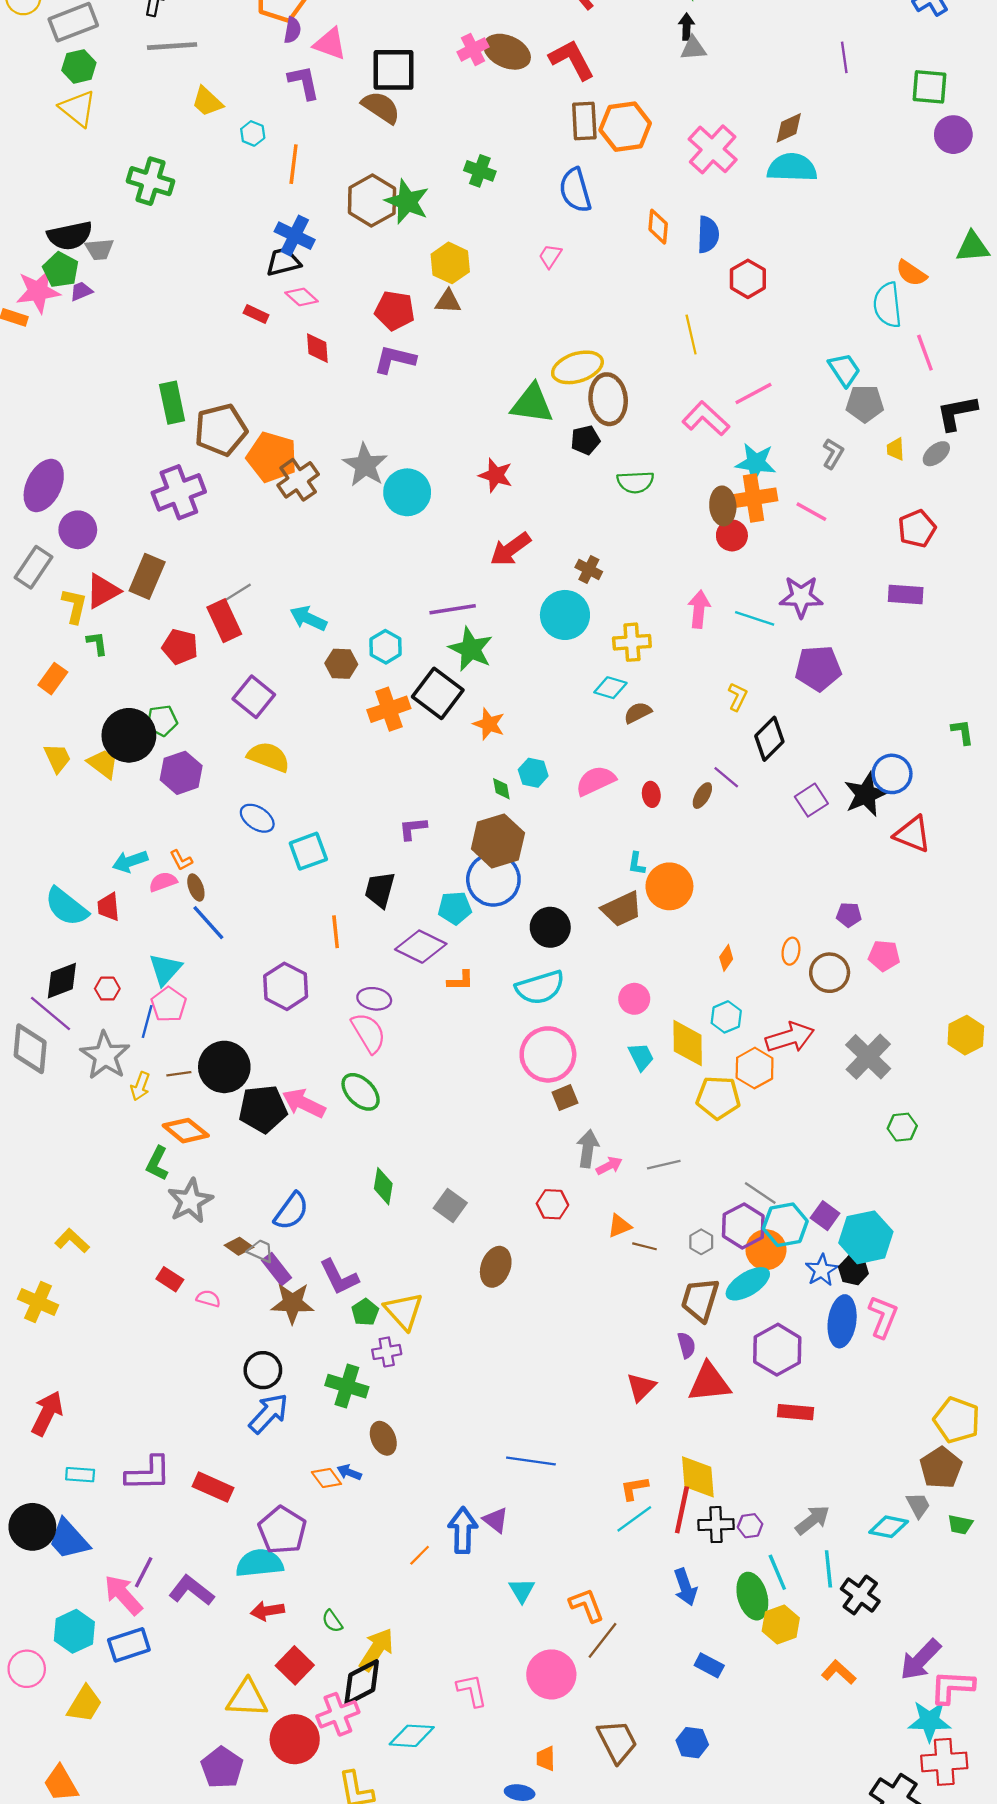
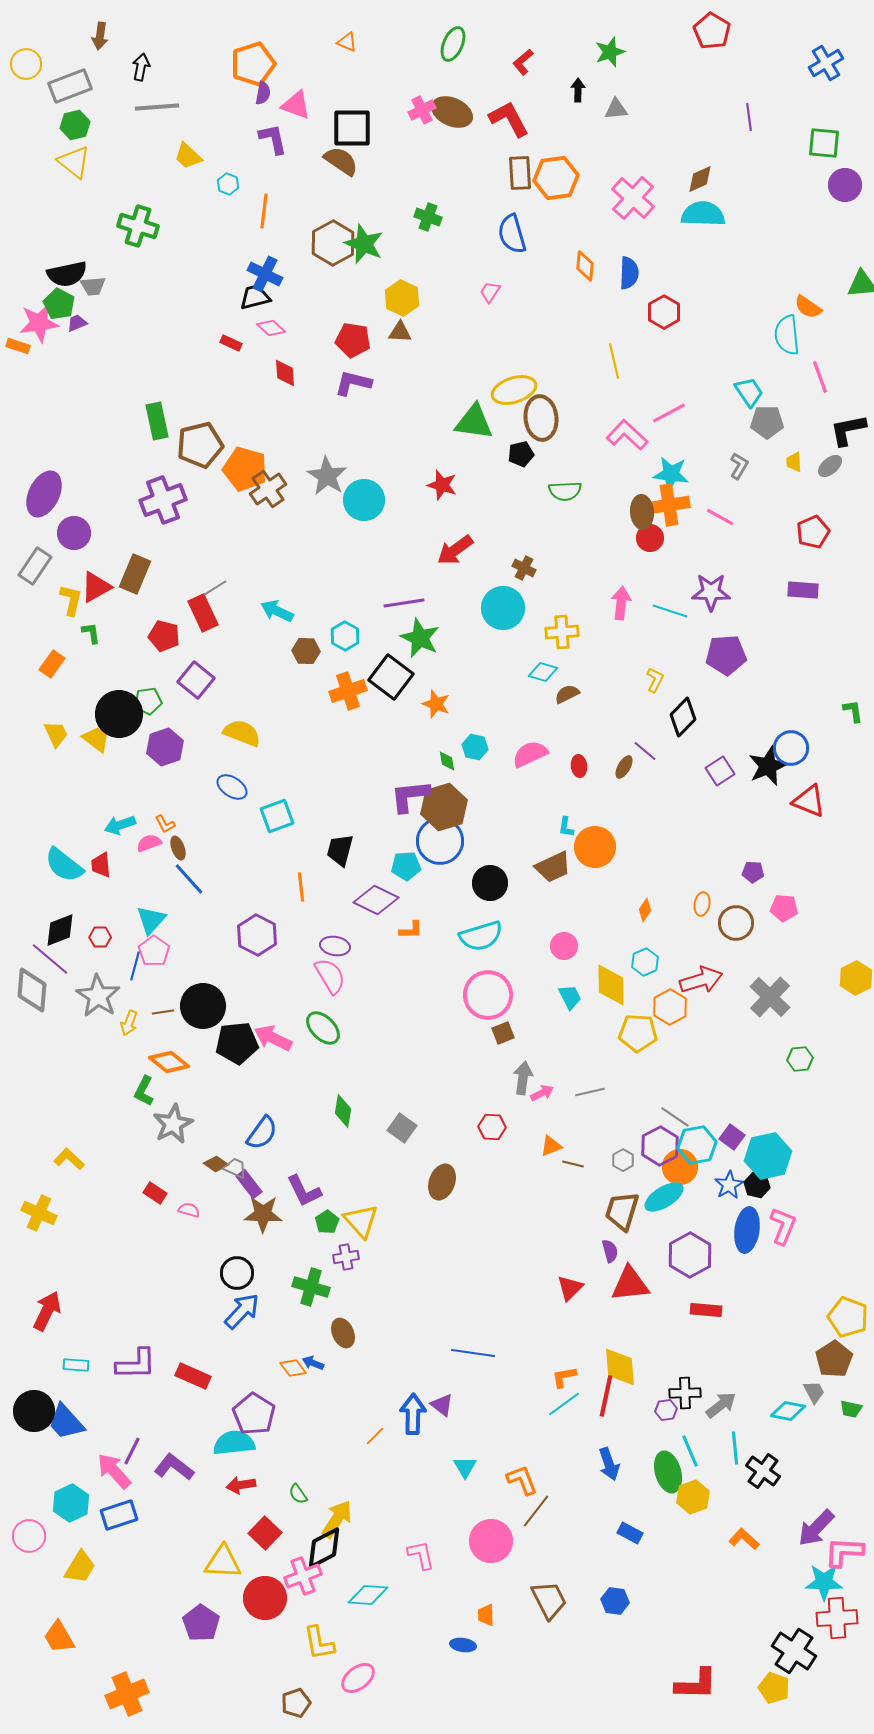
black arrow: (686, 27) -> (578, 90), moved
purple square: (254, 697) -> (196, 680), moved
purple L-shape: (413, 828) -> (410, 796), moved, size x1.6
black cross: (716, 1525) -> (685, 1393), moved

